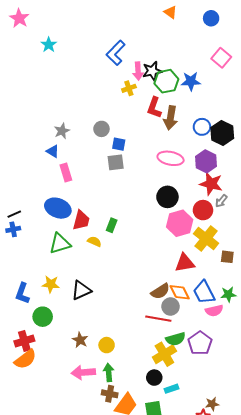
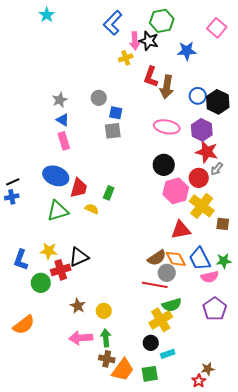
black star: (152, 71) -> (149, 41), turned 30
green hexagon: (166, 81) -> (162, 21), moved
blue triangle: (53, 151) -> (63, 120), moved
red cross: (24, 341) -> (61, 270), moved
purple pentagon: (200, 343) -> (215, 309), moved

